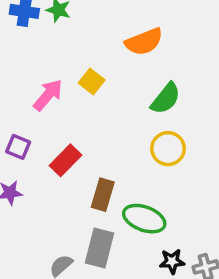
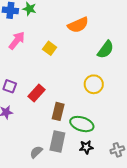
pink arrow: (48, 95) -> (17, 41), moved
green semicircle: (166, 98) -> (106, 50), moved
black star: (172, 261) -> (86, 147), moved

